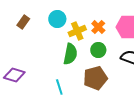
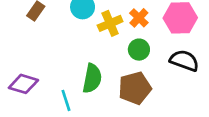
green semicircle: (70, 54) -> (92, 78), moved
cyan line: (59, 87) -> (66, 100), moved

